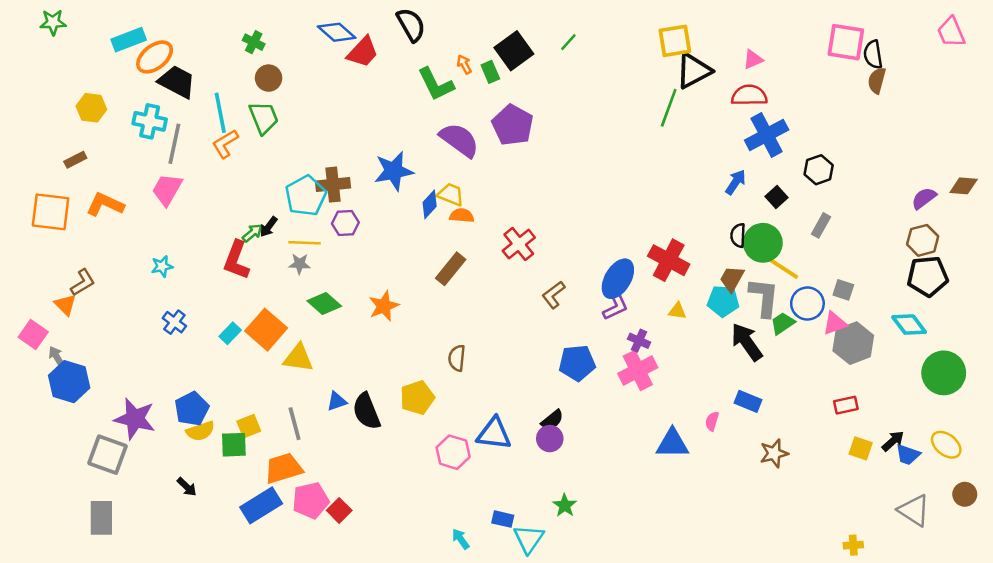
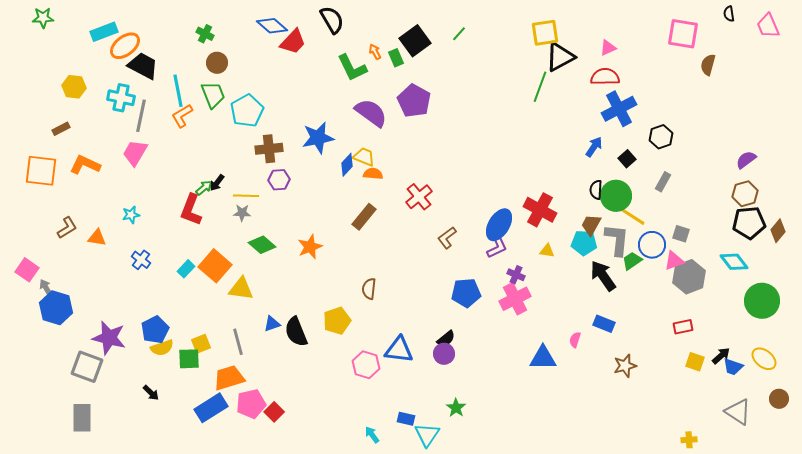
black semicircle: (873, 55) -> (729, 14), moved, size x0.7
brown diamond: (964, 186) -> (778, 231), moved, turned -55
cyan pentagon: (306, 196) -> (247, 111), moved
orange triangle: (65, 305) -> (97, 238), moved, turned -36

